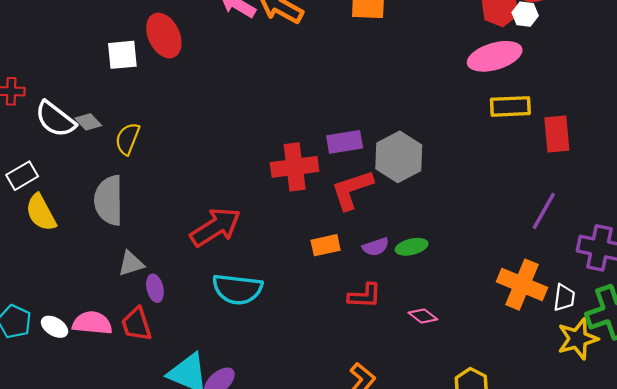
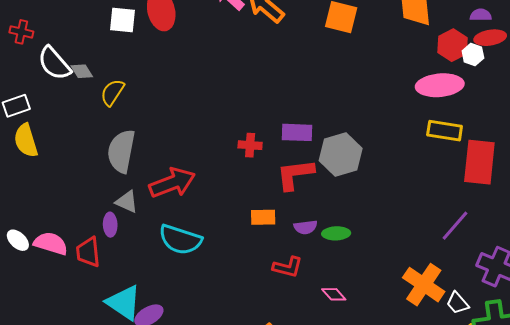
red rectangle: (557, 134) -> (479, 162), size x1.4
red cross: (295, 167) -> (250, 145), size x0.6
gray semicircle: (109, 200) -> (121, 151), moved
gray triangle: (131, 264) -> (127, 202), moved, turned 30
white trapezoid: (564, 298) -> (458, 303), turned 120

